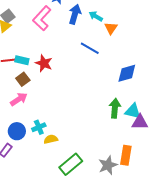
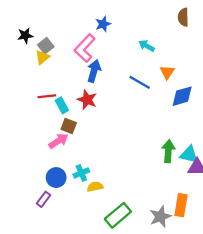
blue arrow: (75, 14) -> (94, 71), moved
orange triangle: (111, 28) -> (167, 72), moved
cyan rectangle: (22, 60) -> (62, 105), moved, turned 48
blue diamond: (127, 73) -> (182, 96), moved
brown square: (23, 79) -> (69, 126), moved, turned -32

